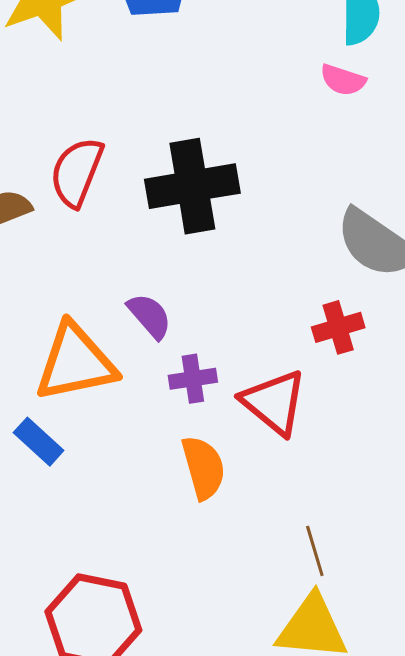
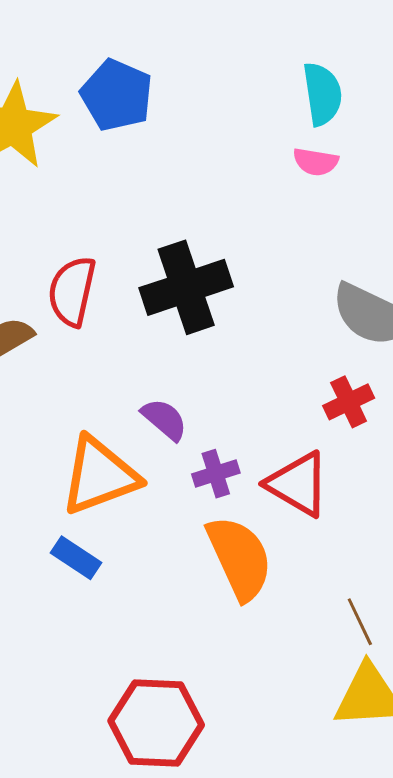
orange semicircle: (203, 468) -> (239, 558), size x1.4

